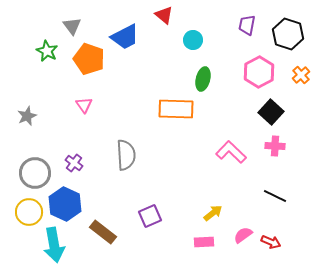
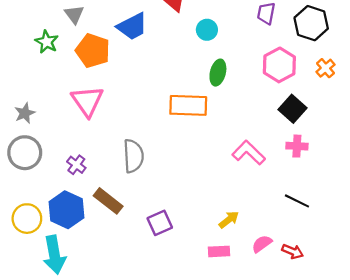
pink triangle: (84, 105) -> (87, 101), size x1.8
gray circle: (35, 173) -> (25, 153), moved
brown rectangle: (103, 232) -> (108, 201), moved

